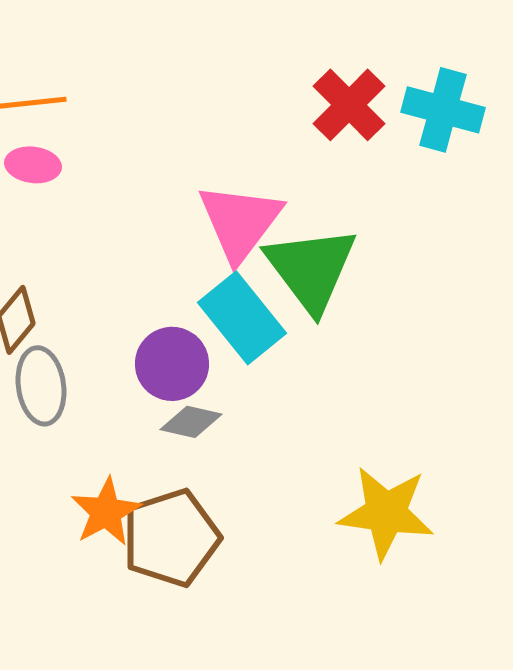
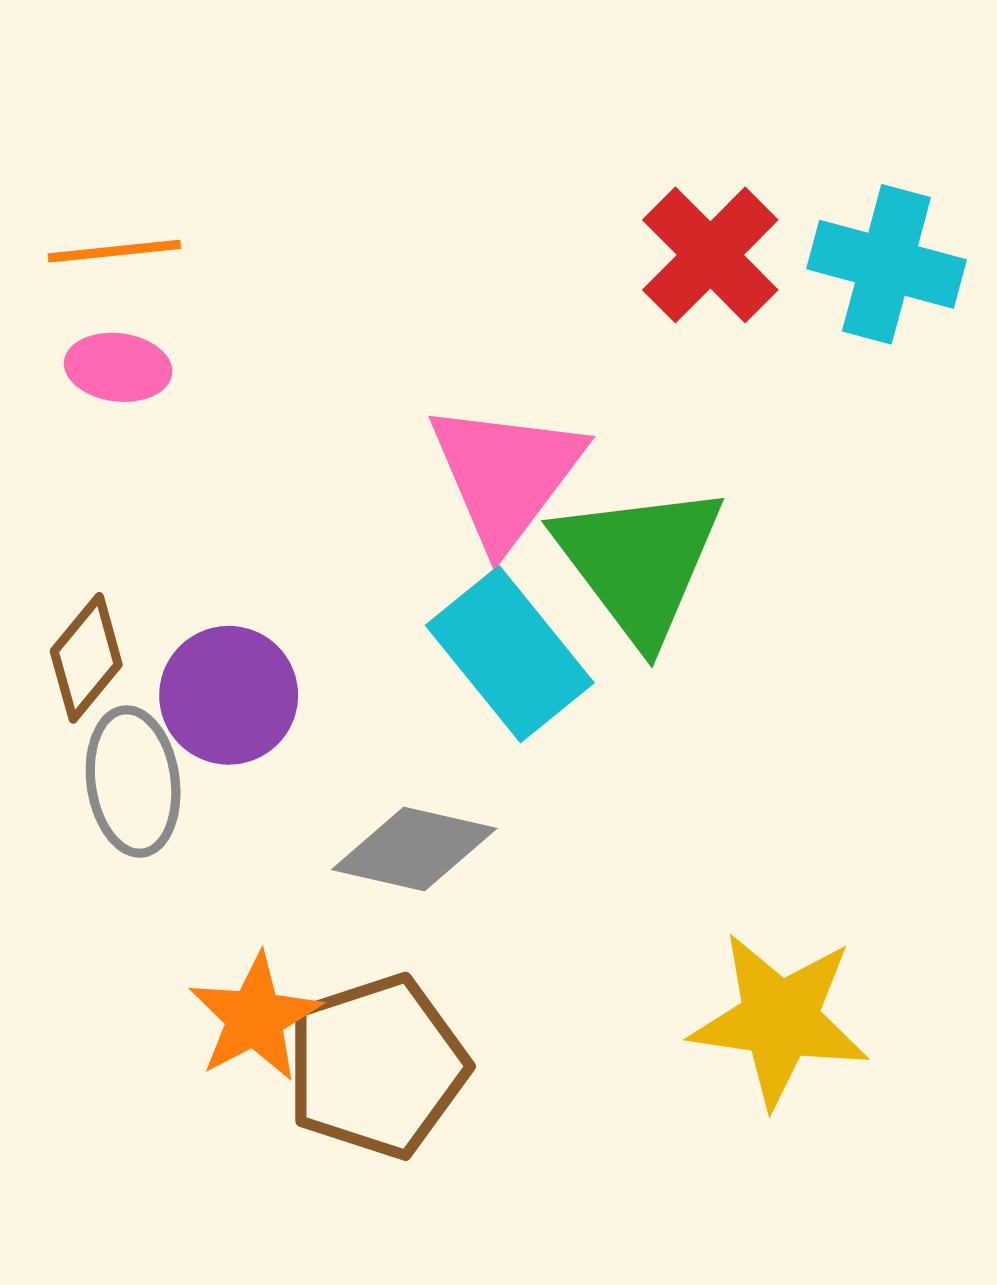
purple circle: (172, 364) -> (229, 695), moved
gray diamond: (191, 422) -> (414, 849), size x1.4

